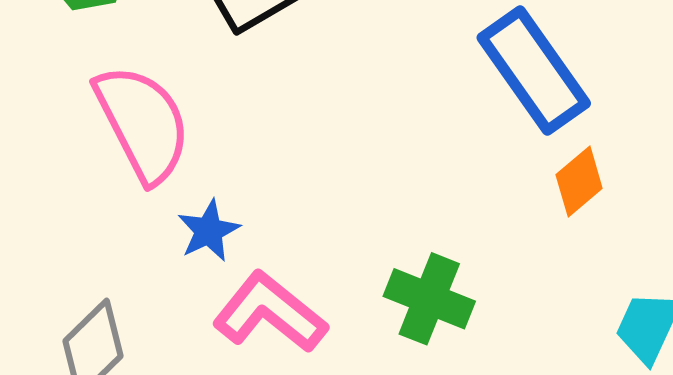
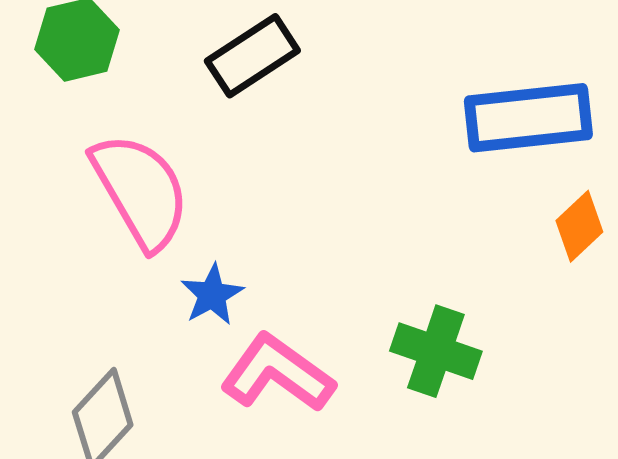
blue rectangle: (534, 71) -> (528, 118), turned -58

